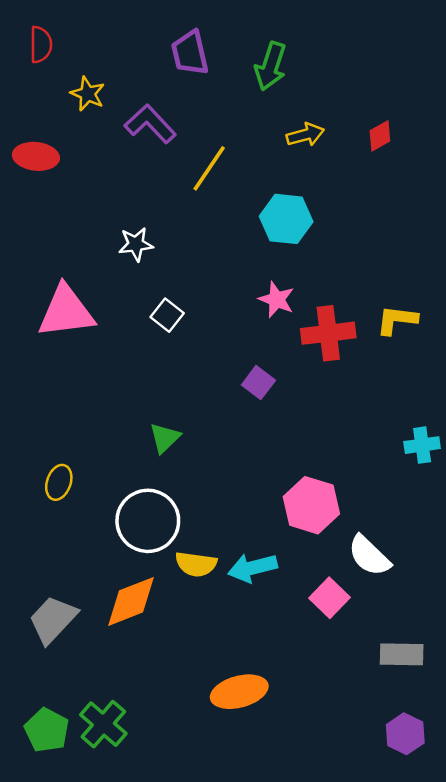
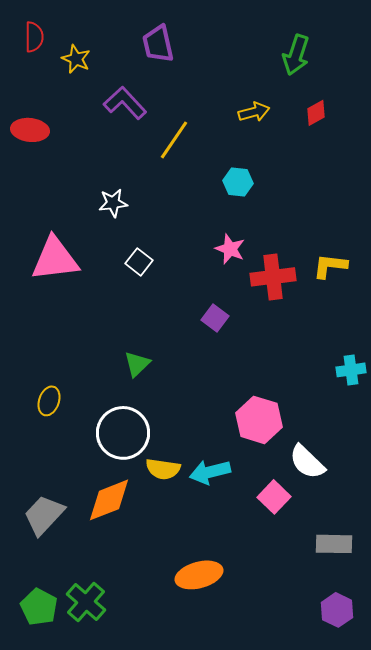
green arrow: (271, 66) -> (296, 55), moved
yellow star: (88, 94) -> (76, 59), moved
cyan hexagon: (286, 219) -> (238, 182), size x0.7

